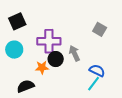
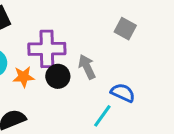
orange star: (42, 68) -> (24, 77), moved
cyan line: (94, 84) -> (102, 116), moved

